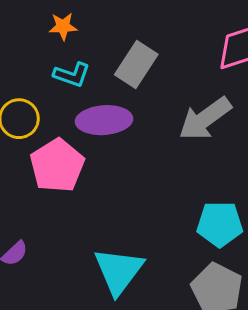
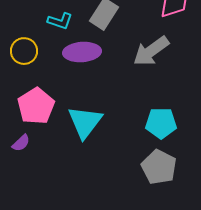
pink pentagon: (57, 166) -> (36, 106), moved
cyan triangle: (119, 271) -> (85, 122), moved

